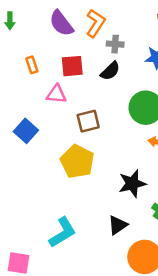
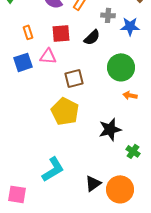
gray cross: (115, 44) -> (108, 15), moved
blue square: (26, 131) -> (23, 62), moved, turned 30
black triangle: (118, 225) -> (93, 183), moved

